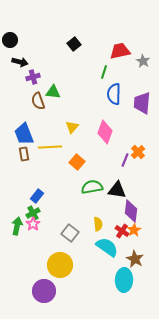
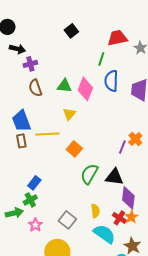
green triangle: (53, 92) -> (64, 86), moved
pink diamond: (105, 132) -> (85, 89), moved
green semicircle: (92, 187) -> (89, 174), turned -50
pink star: (33, 224) -> (35, 225), moved
green arrow: (17, 226) -> (14, 213), turned 66

